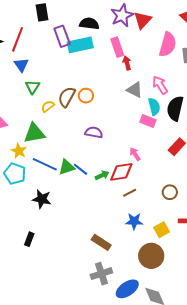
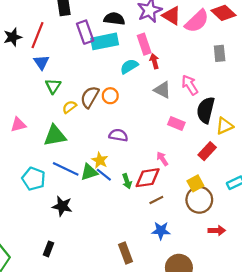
red triangle: (143, 20) -> (172, 16), turned -42
pink semicircle: (168, 44) -> (197, 21), moved, turned 30
cyan semicircle: (154, 107) -> (129, 66), moved, turned -108
yellow star: (19, 151) -> (100, 160), moved
green arrow: (102, 175) -> (127, 181), turned 96
brown circle: (170, 192) -> (199, 200), size x1.6
yellow square: (162, 230) -> (195, 183), moved
brown rectangle: (101, 242) -> (125, 253), turned 36

